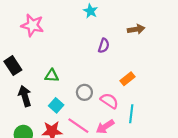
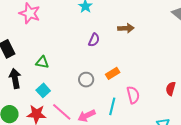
gray circle: (84, 92) -> (86, 80), moved
pink semicircle: (109, 101) -> (133, 95), moved, turned 36

